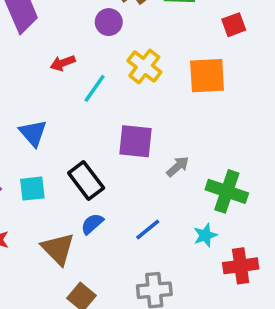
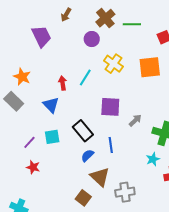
red arrow: (63, 63) -> (63, 83), moved, turned 104
blue line: (148, 230) -> (111, 145), moved, turned -56
brown triangle: (58, 249) -> (100, 177), moved

